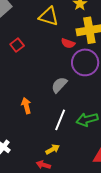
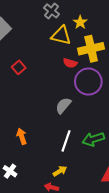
yellow triangle: (49, 16) -> (61, 35), moved
orange arrow: (26, 106) -> (22, 136), moved

